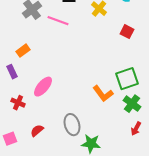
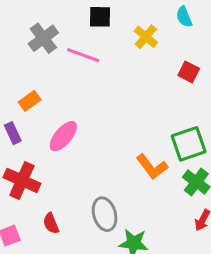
pink ellipse: (43, 87) -> (63, 136), moved
red cross: (18, 103) -> (22, 180), size x1.6
red semicircle: (37, 131) -> (51, 223), turned -72

